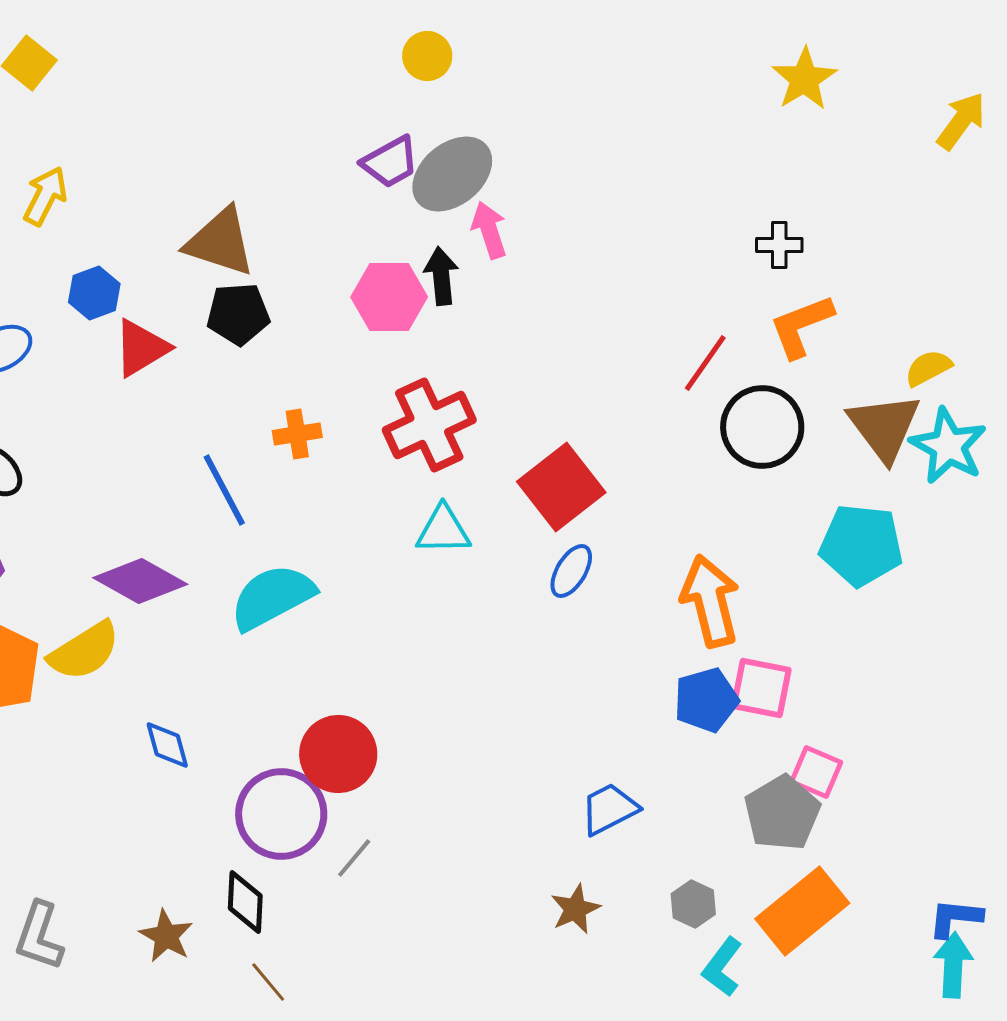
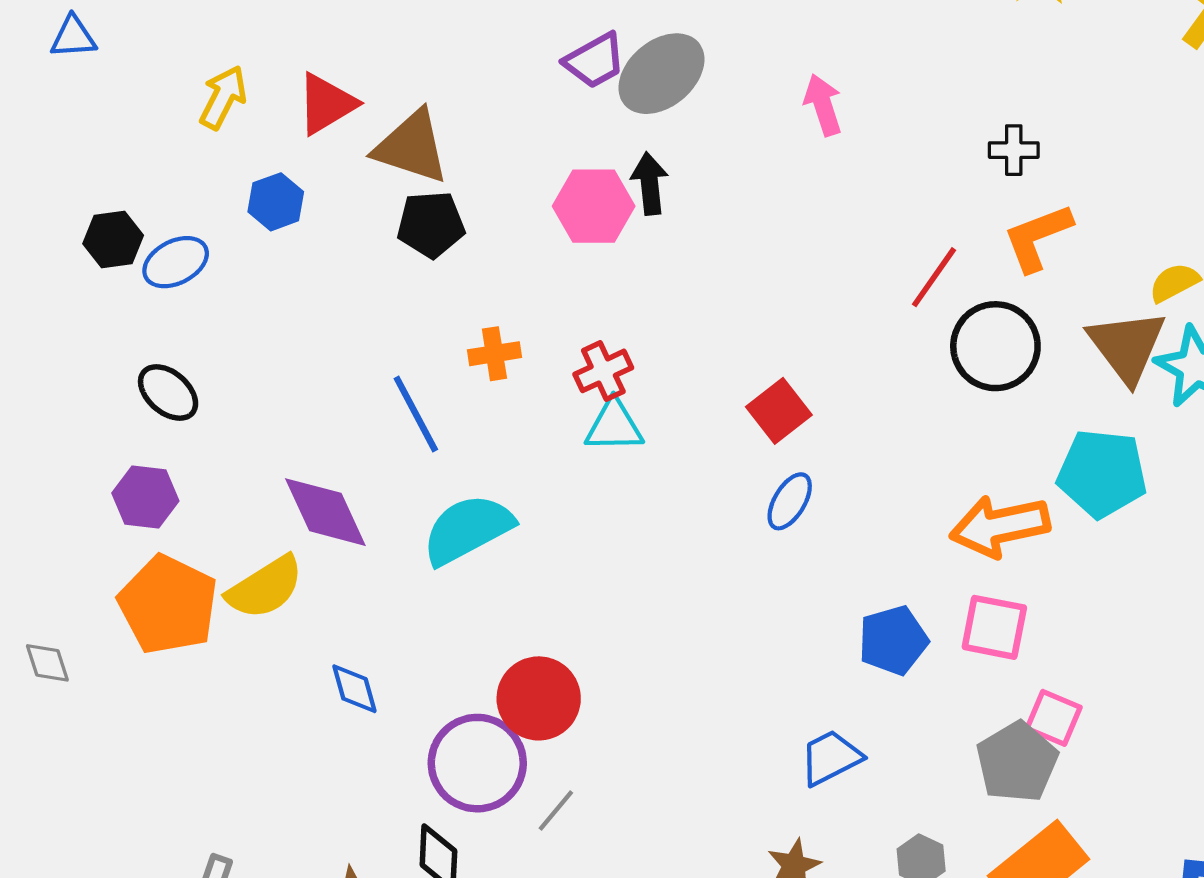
pink arrow: (489, 230) -> (823, 105), moved
red triangle: (141, 348) -> (326, 104), moved
red cross: (429, 425) -> (603, 371), moved, size x0.6
red square: (561, 487) -> (779, 411), size x0.7
cyan triangle: (443, 530) -> (614, 426), moved
purple diamond: (140, 581) -> (325, 512), turned 36
orange arrow: (710, 601) -> (1000, 526), moved, turned -88
blue pentagon: (706, 700) -> (893, 640), moved

